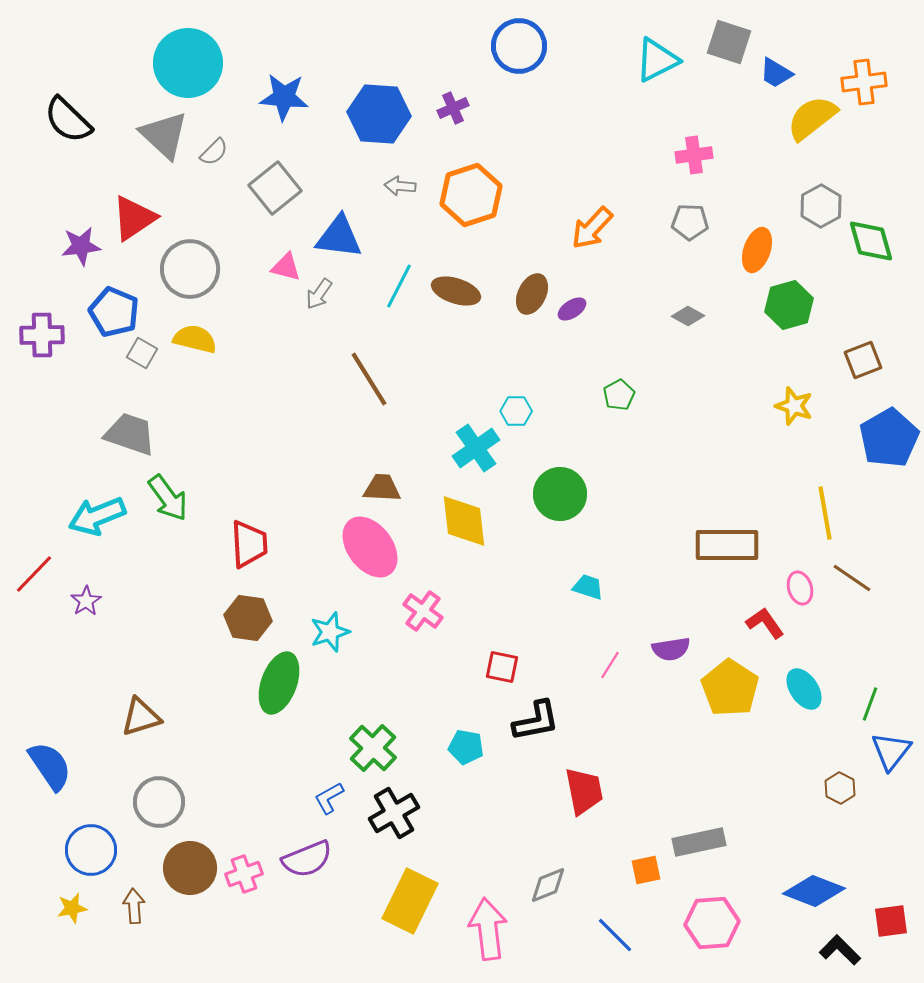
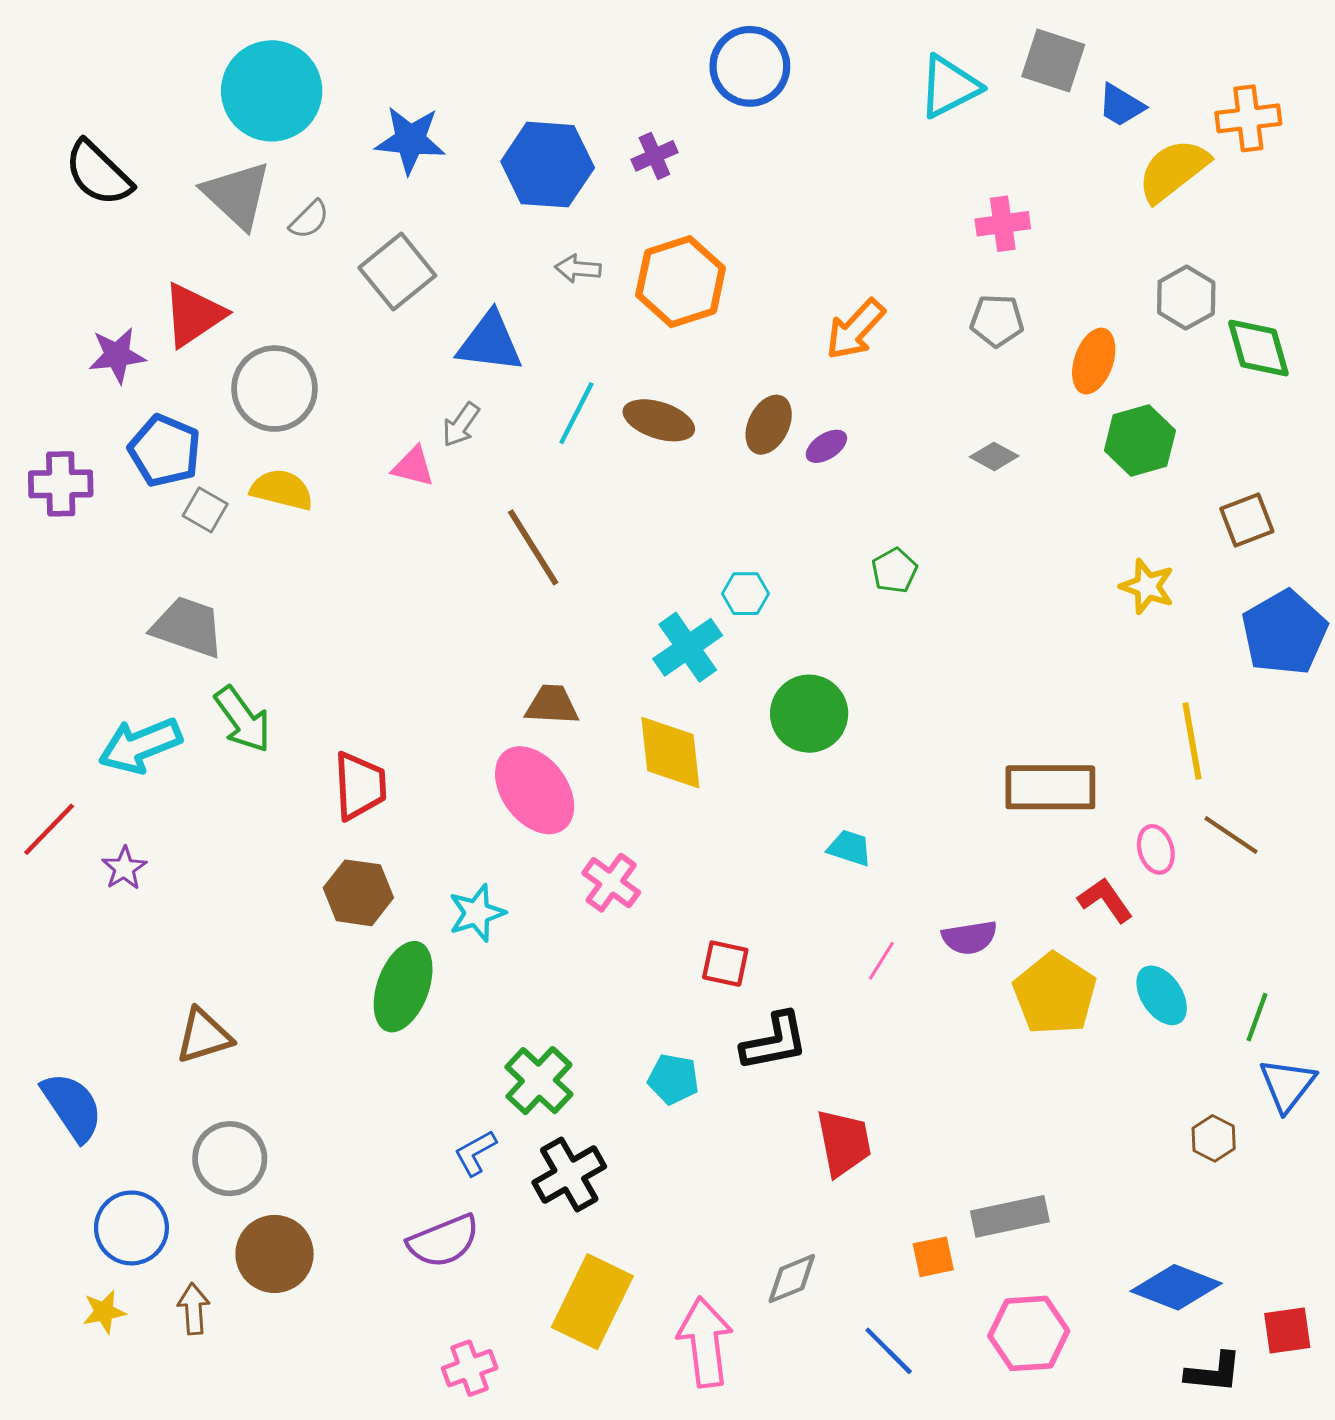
pink triangle: (286, 267) -> (413, 467), moved
pink cross: (244, 874) -> (470, 1368), moved
black L-shape: (840, 950) -> (1214, 1372), turned 141

